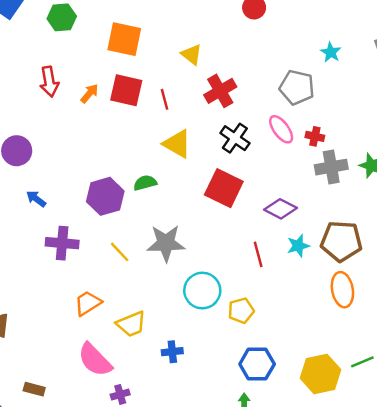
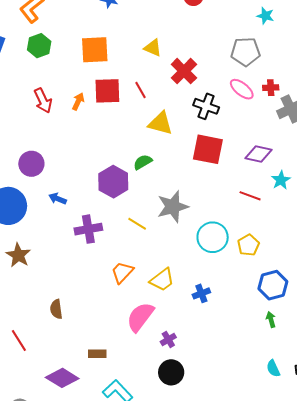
red line: (258, 254) -> (250, 196), turned -40
pink semicircle: (95, 360) -> (140, 317), turned 96

